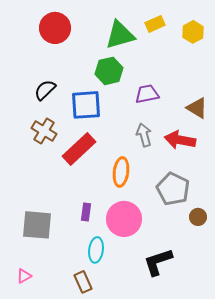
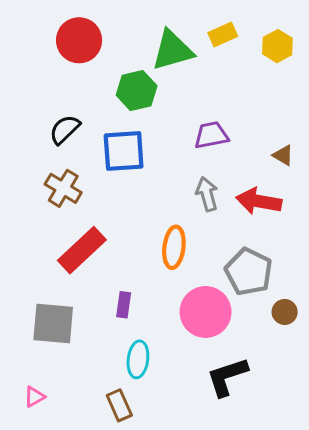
green hexagon: (109, 71) -> (137, 91), moved
brown triangle: (197, 108) -> (283, 155), size x0.7
red rectangle: (79, 149) -> (82, 250), moved
pink circle: (124, 219) -> (206, 312), moved

